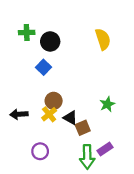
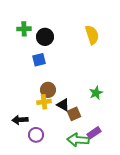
blue square: (43, 67) -> (39, 60), turned 32
black arrow: (19, 114) -> (20, 120), moved
yellow cross: (49, 114) -> (44, 102), turned 32
green arrow: (87, 157) -> (78, 140), turned 95

